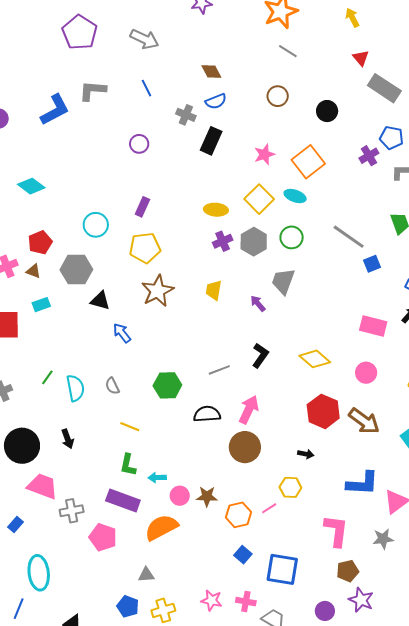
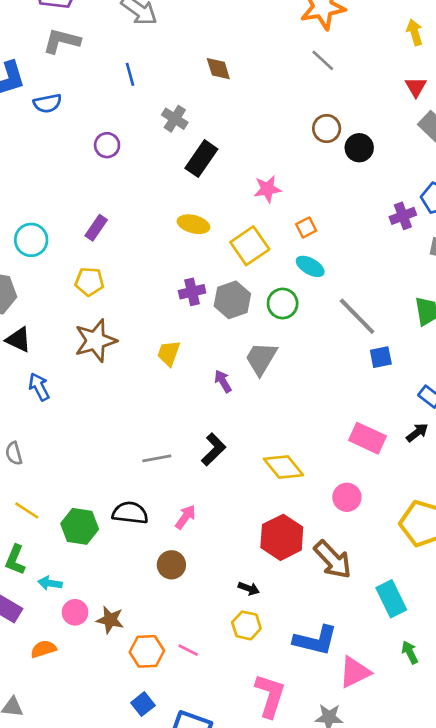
gray L-shape: (93, 91) -> (62, 41), moved
brown circle: (278, 96) -> (327, 129), moved
blue semicircle: (216, 101) -> (47, 103), moved
orange square: (308, 162) -> (306, 227), moved, size x0.5
cyan ellipse: (295, 196) -> (310, 266), moved
yellow ellipse: (216, 210) -> (193, 224), moved
yellow pentagon: (145, 248) -> (89, 282), size x0.7
green hexagon: (167, 385) -> (80, 526), moved
pink arrow: (249, 410) -> (186, 517), size x0.7
brown circle: (245, 447) -> (171, 565), size x0.7
yellow hexagon: (290, 487) -> (246, 625), moved
pink line: (269, 508) -> (188, 650), turned 49
orange semicircle: (161, 527) -> (43, 649), size x0.6

